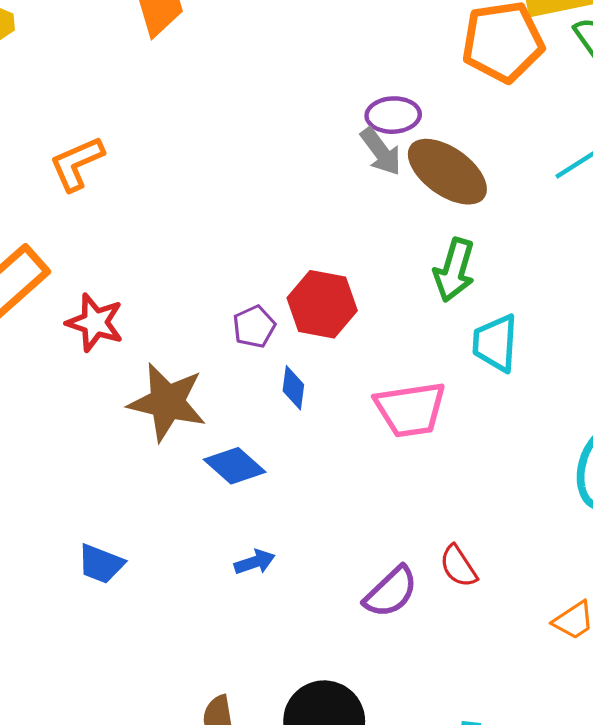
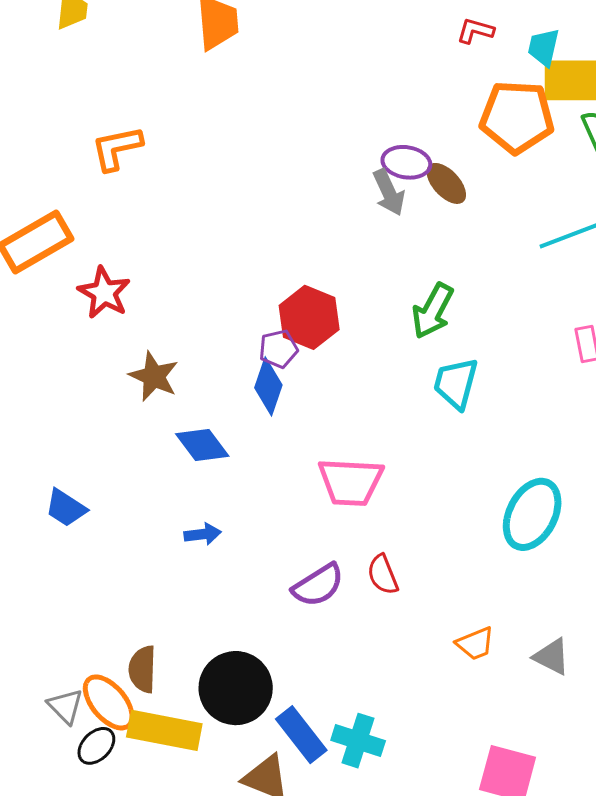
brown ellipse: (447, 172) -> (446, 183), moved, size x0.6
purple pentagon: (254, 327) -> (278, 349), moved
blue diamond: (293, 388) -> (268, 386), size x1.4
brown star: (167, 402) -> (154, 376), size x0.7
pink trapezoid: (410, 409) -> (351, 482), moved

